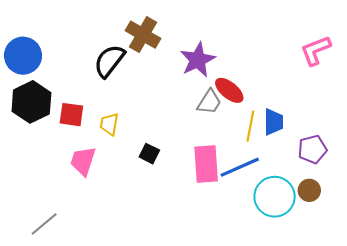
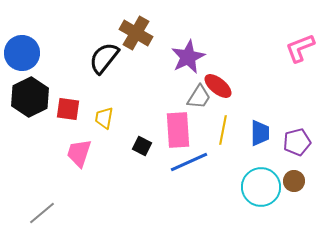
blue trapezoid: (273, 122) -> (260, 133), moved
yellow line: (250, 126) -> (223, 130), moved
pink rectangle: (206, 164) -> (178, 130), moved
blue line: (240, 167) -> (189, 162), moved

